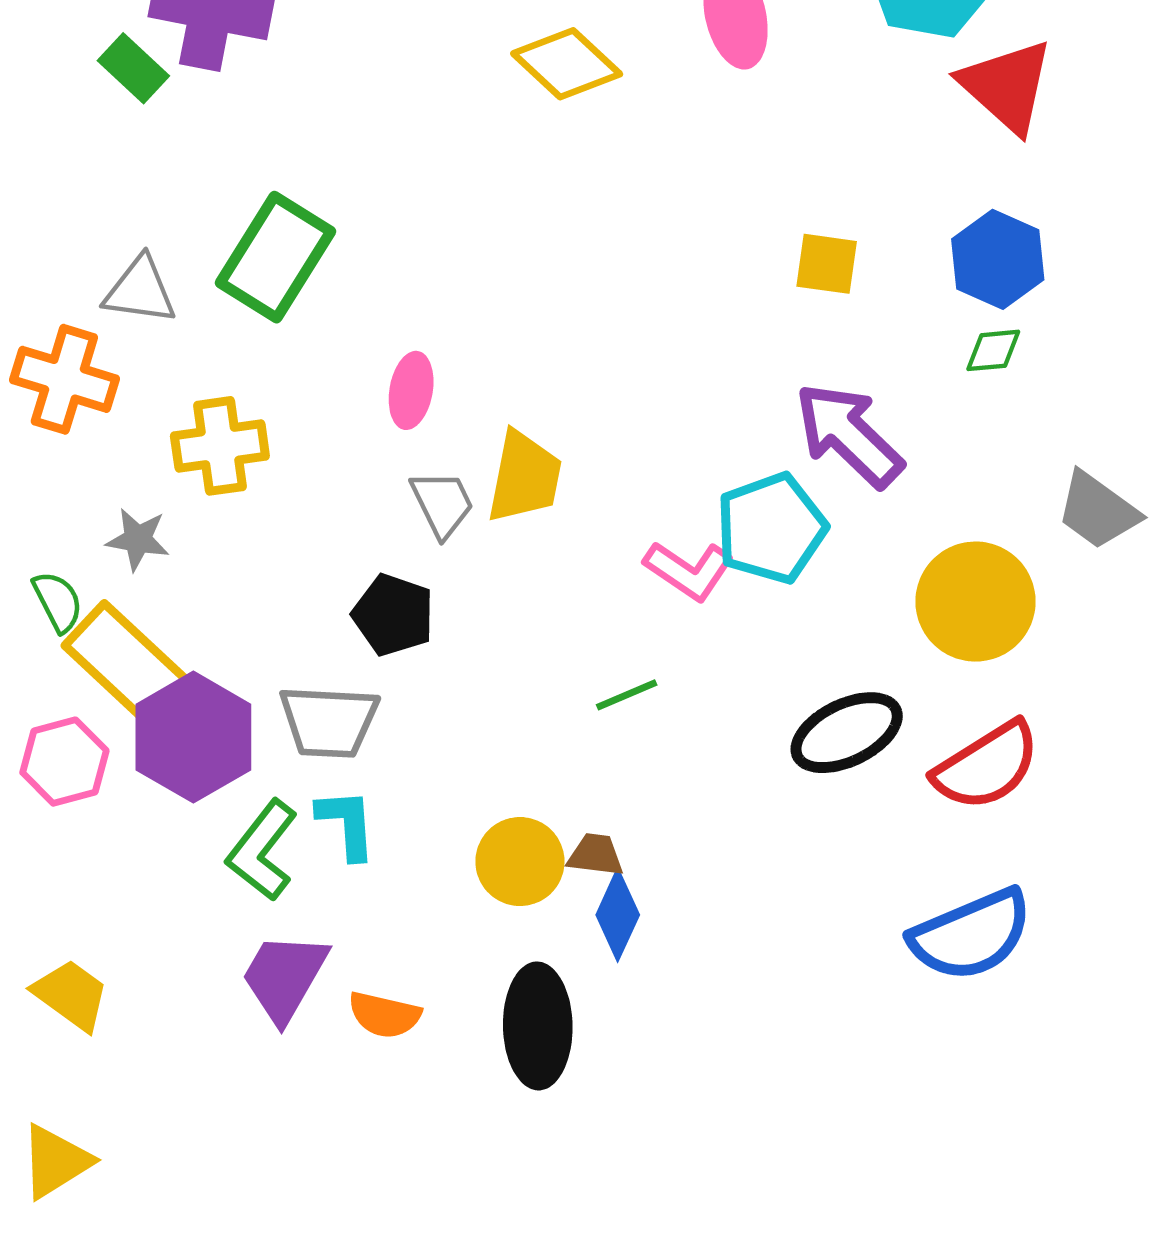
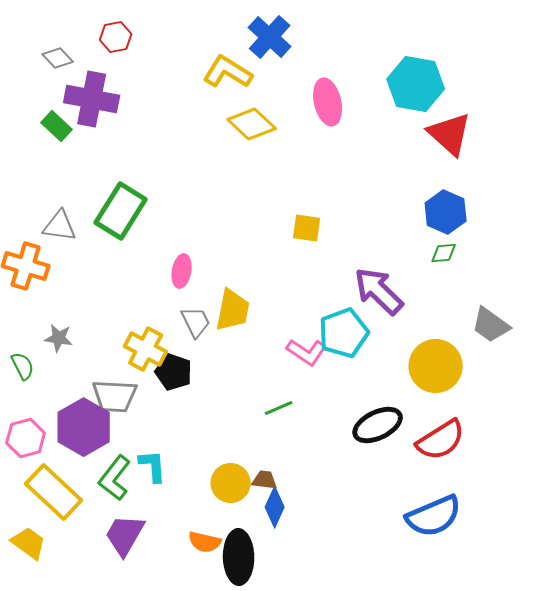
yellow square: (827, 264) -> (307, 228), moved
yellow cross: (220, 446) -> (146, 349), moved, turned 36
yellow rectangle: (127, 664) -> (54, 492), moved
gray trapezoid: (329, 722) -> (115, 396), moved
orange semicircle: (384, 1015) -> (205, 542), moved

